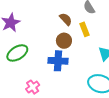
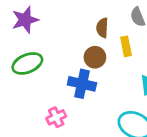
brown semicircle: (66, 19) -> (102, 28), turned -144
pink cross: (33, 87) -> (56, 117), moved

